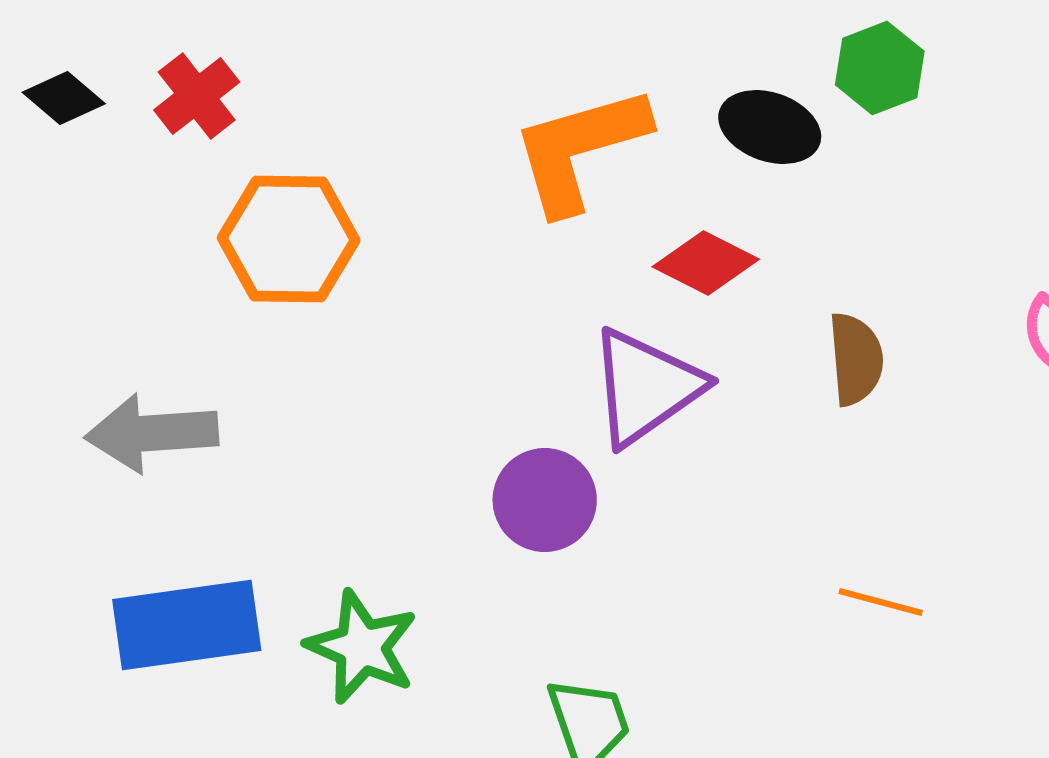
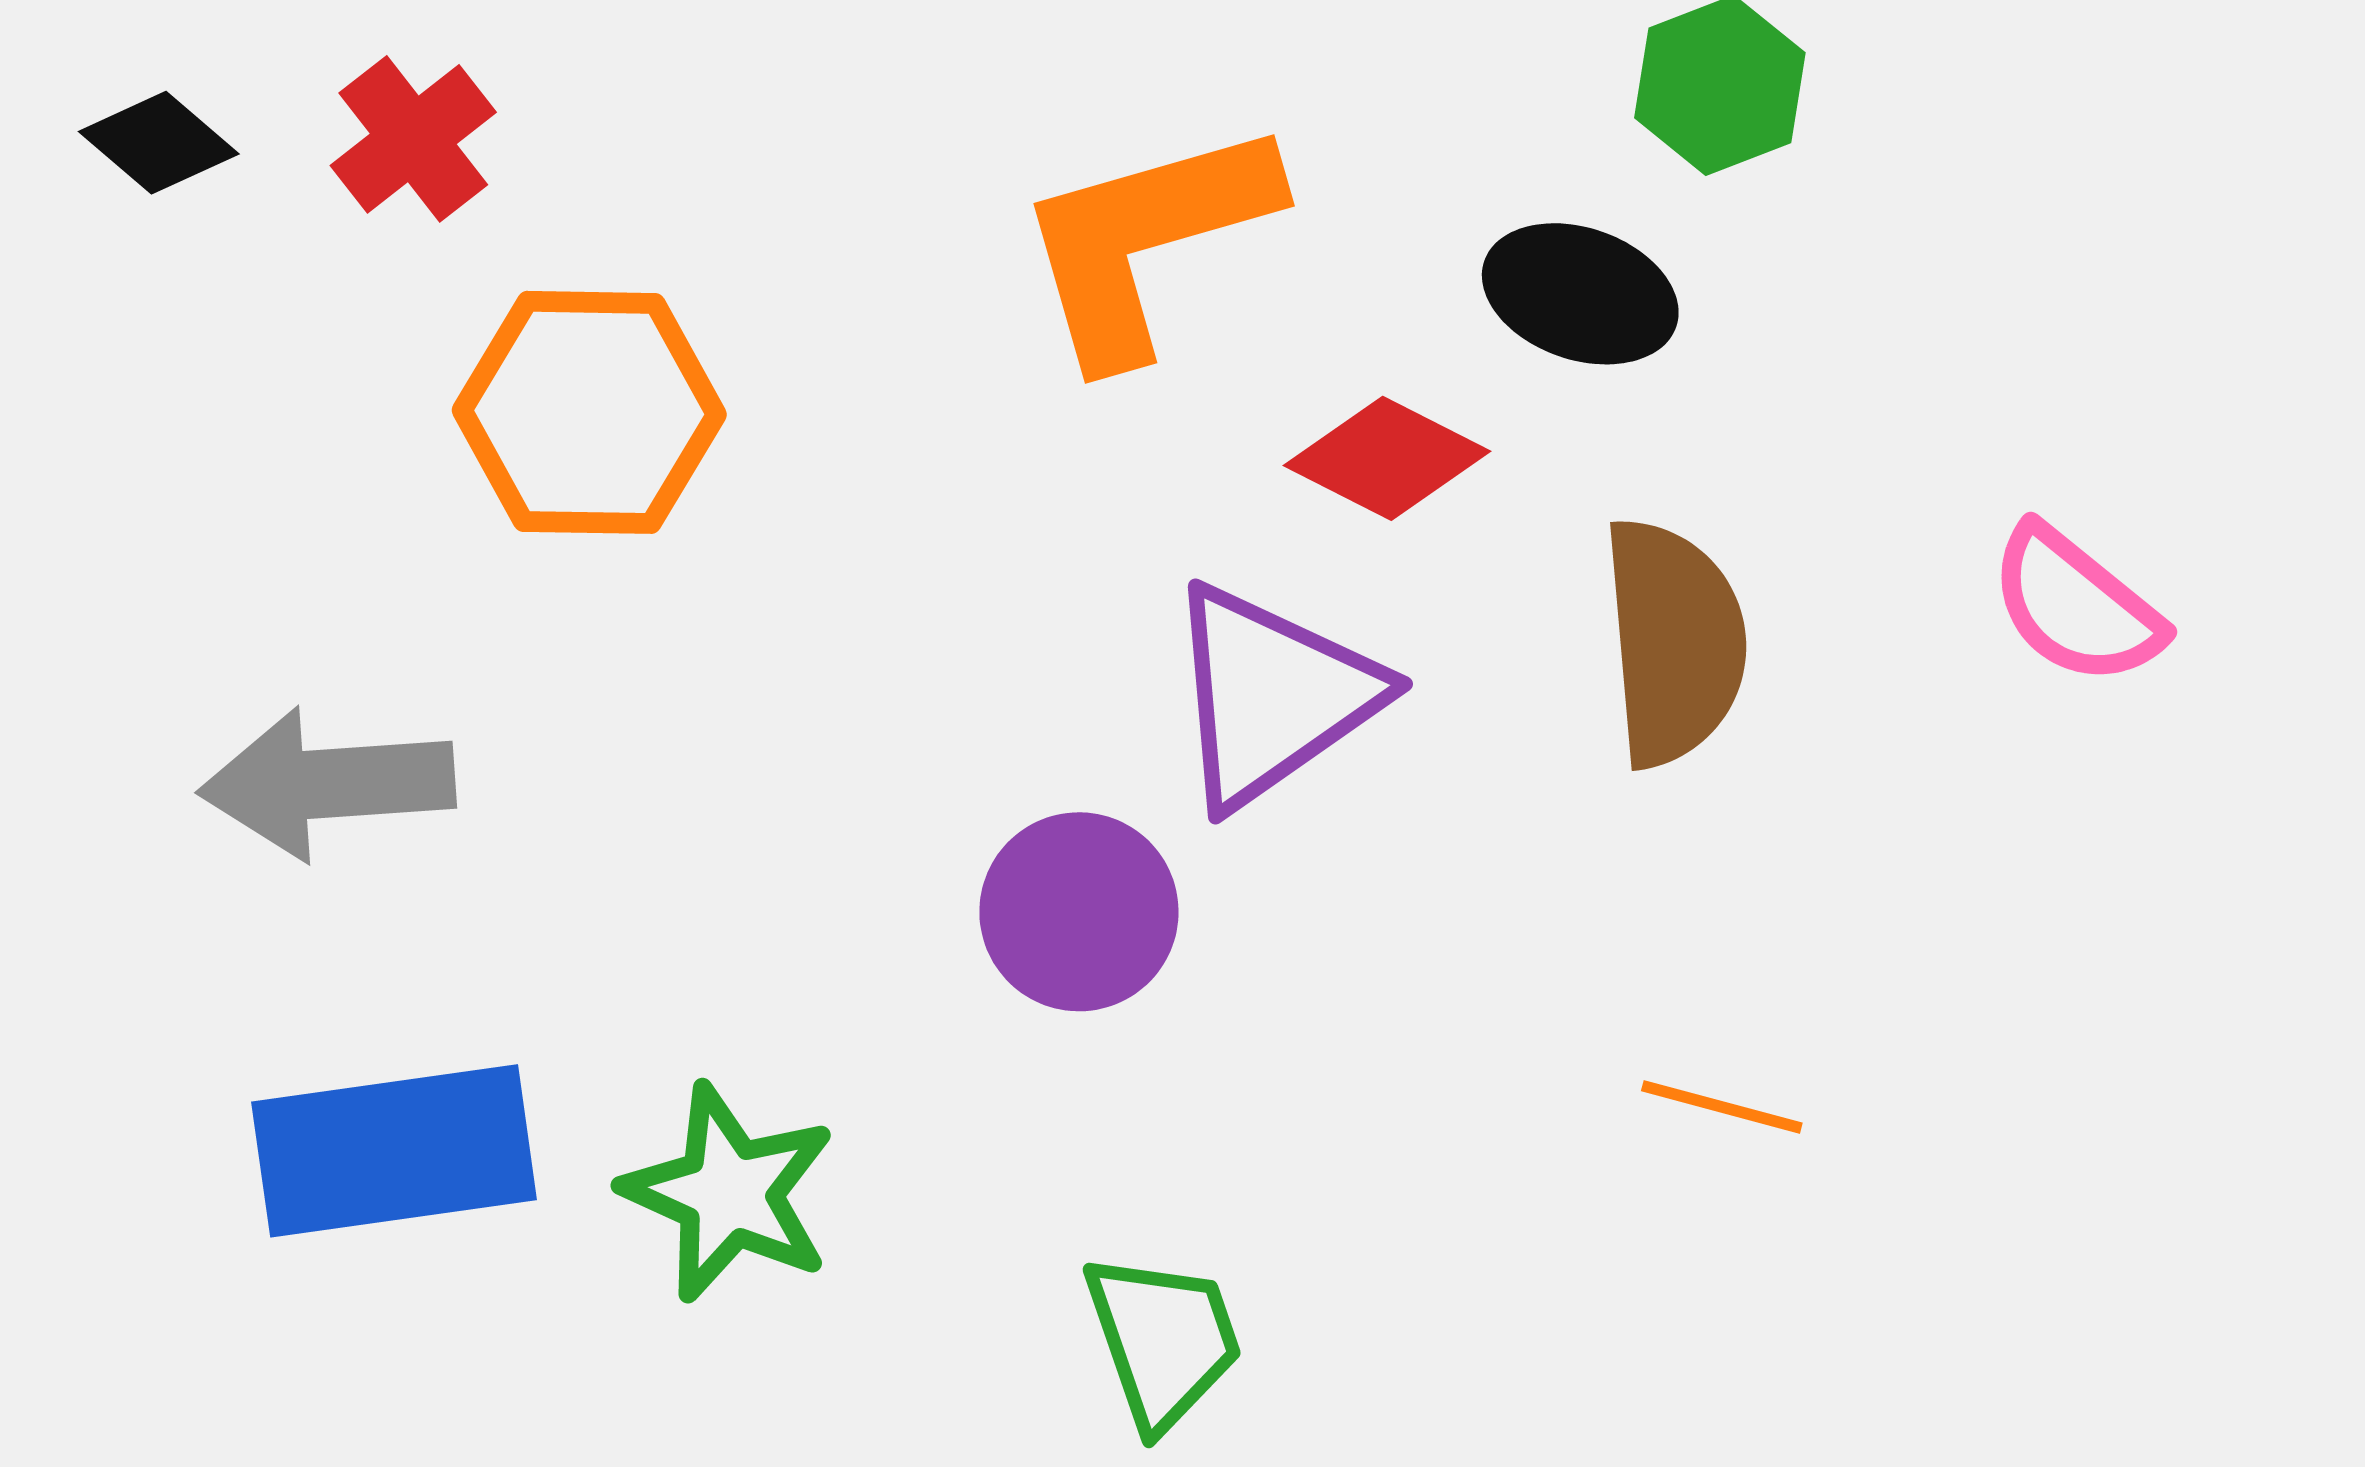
black ellipse: (770, 127) -> (1580, 294), moved
brown semicircle: (856, 359) -> (1674, 642), size x1.4

